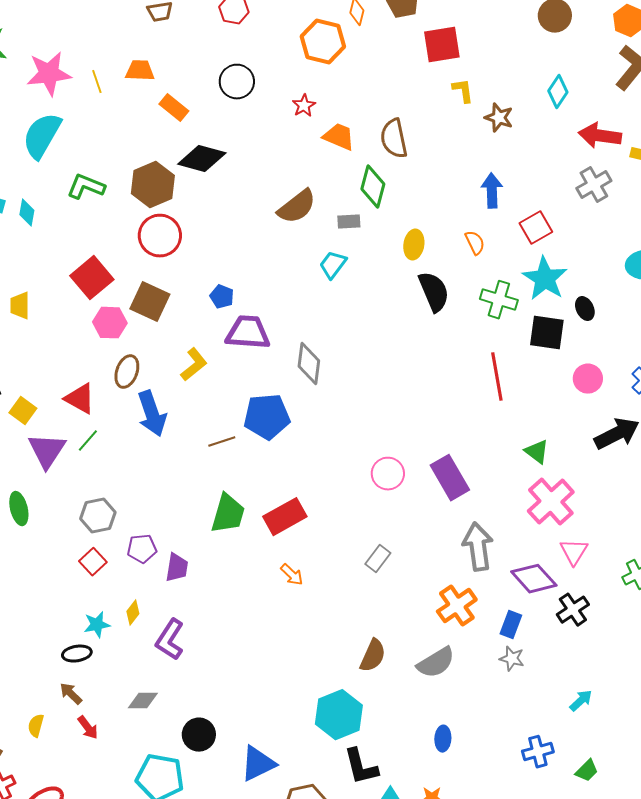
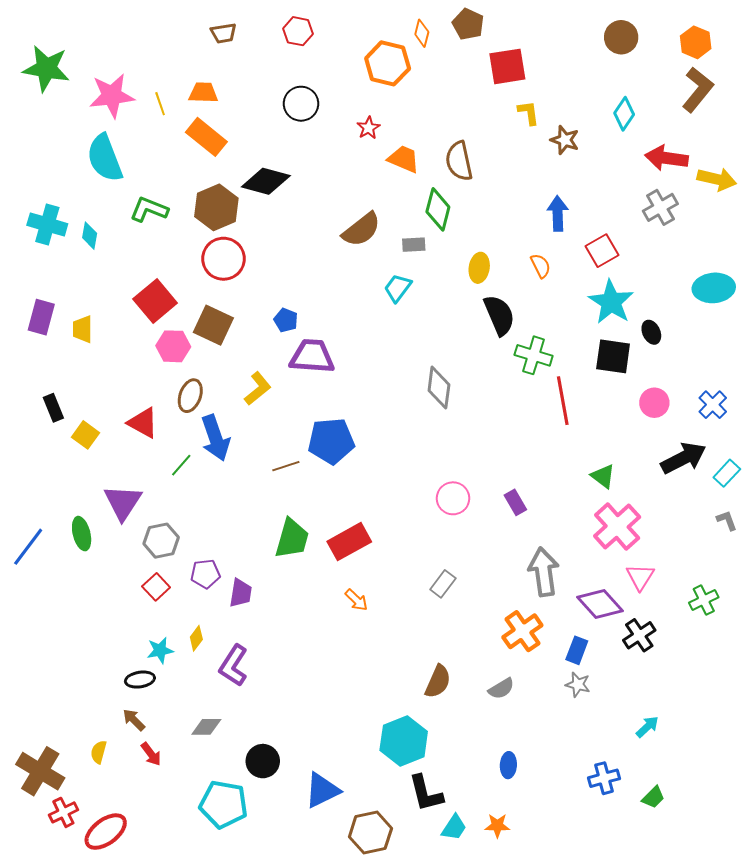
orange rectangle: (174, 108) -> (206, 137), moved, size x1.4
cyan semicircle: (42, 136) -> (105, 158), turned -51
green cross: (499, 300) -> (534, 355), moved
gray diamond: (309, 364) -> (439, 388), moved
green line: (88, 441) -> (181, 465), moved
purple triangle: (47, 451) -> (123, 502), moved
purple rectangle: (450, 478) -> (515, 502), size x0.6
gray semicircle: (436, 663) -> (501, 689), size x0.7

